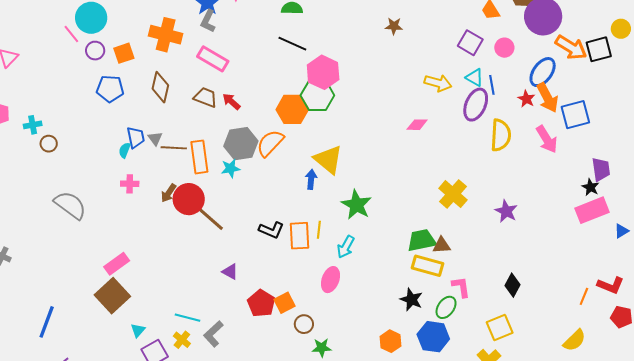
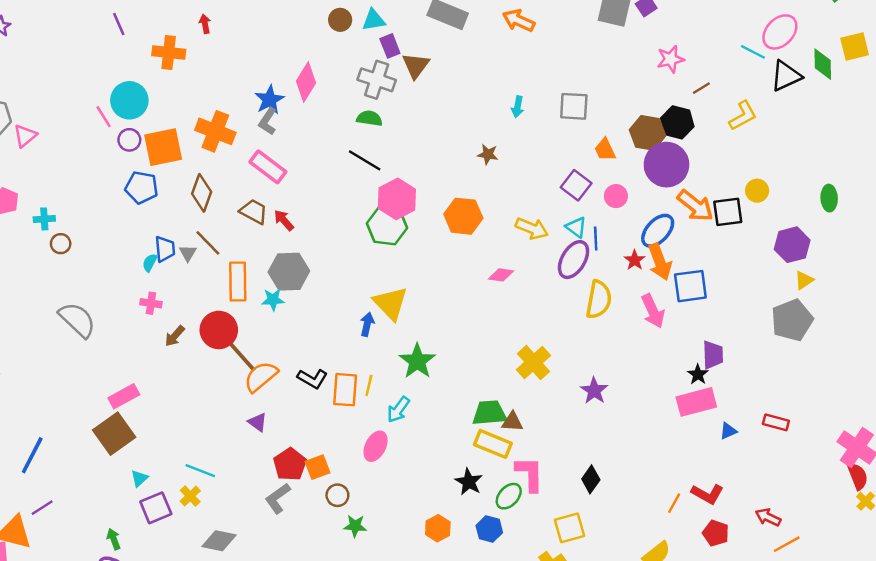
orange square: (124, 53) -> (163, 147), size x1.6
orange hexagon: (292, 109) -> (463, 216), moved
orange semicircle: (270, 143) -> (261, 377), moved
brown line: (174, 148) -> (208, 243), moved, turned 35
brown arrow: (169, 193) -> (175, 336), moved
pink L-shape: (461, 287) -> (530, 474), size x1.4
gray L-shape: (213, 334) -> (278, 498), moved
blue hexagon: (433, 337) -> (489, 529), size x0.7

